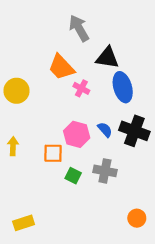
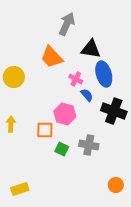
gray arrow: (79, 28) -> (67, 24), turned 55
pink cross: (81, 88) -> (76, 79), moved
blue semicircle: (105, 130) -> (87, 95), moved

